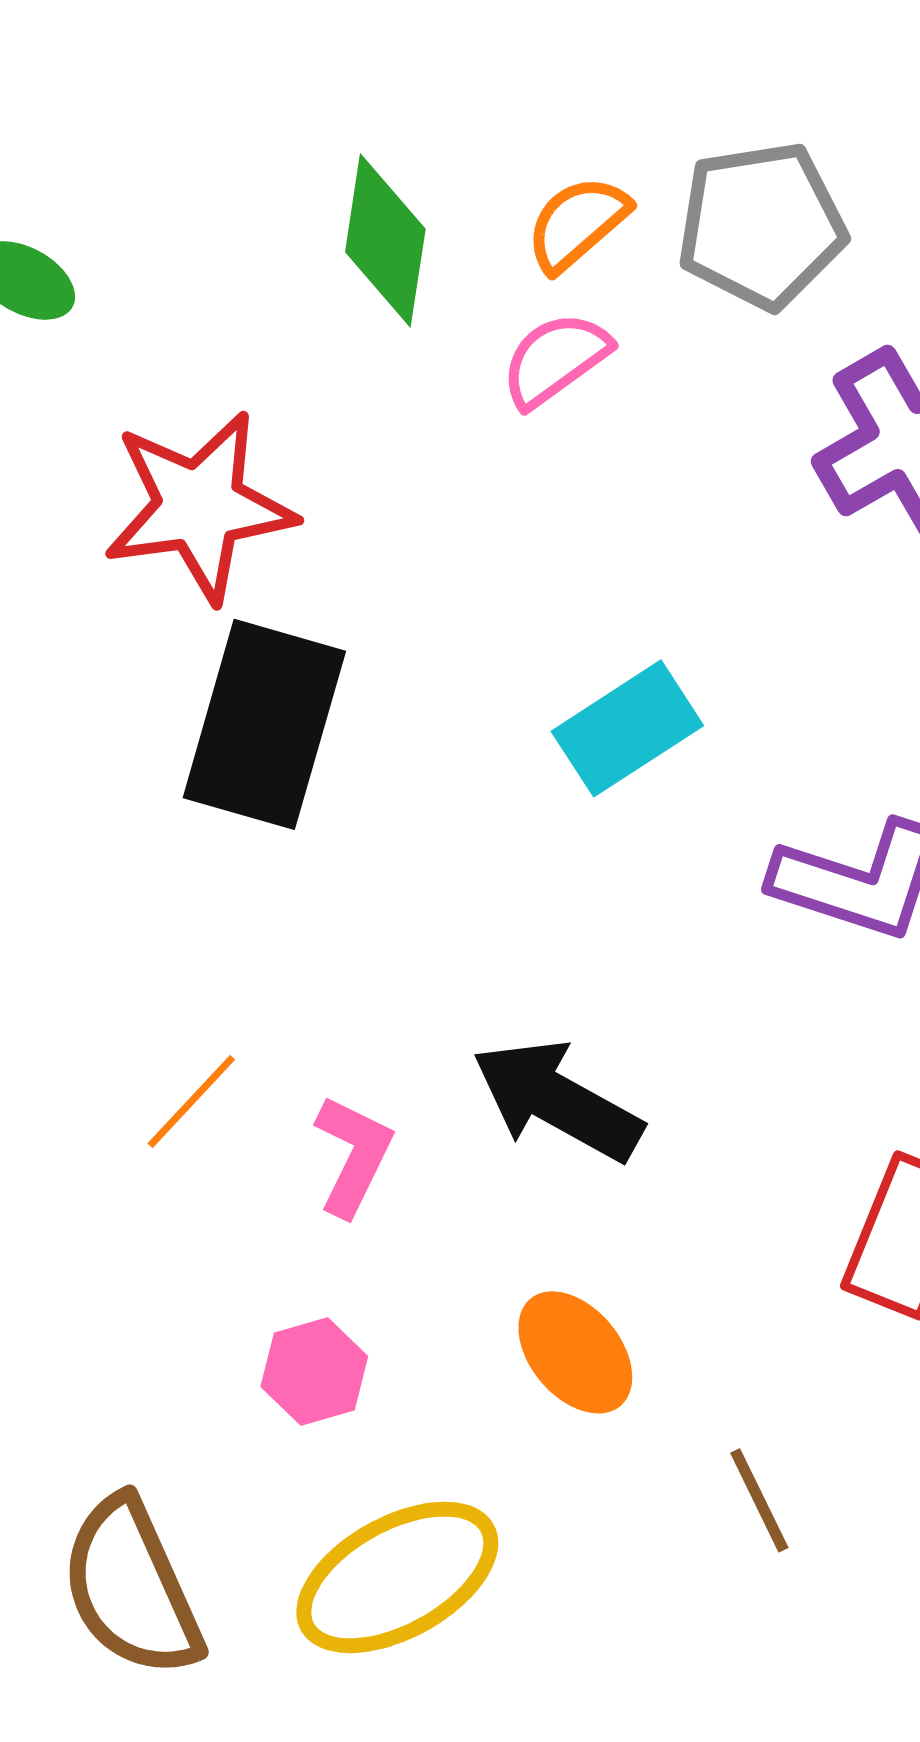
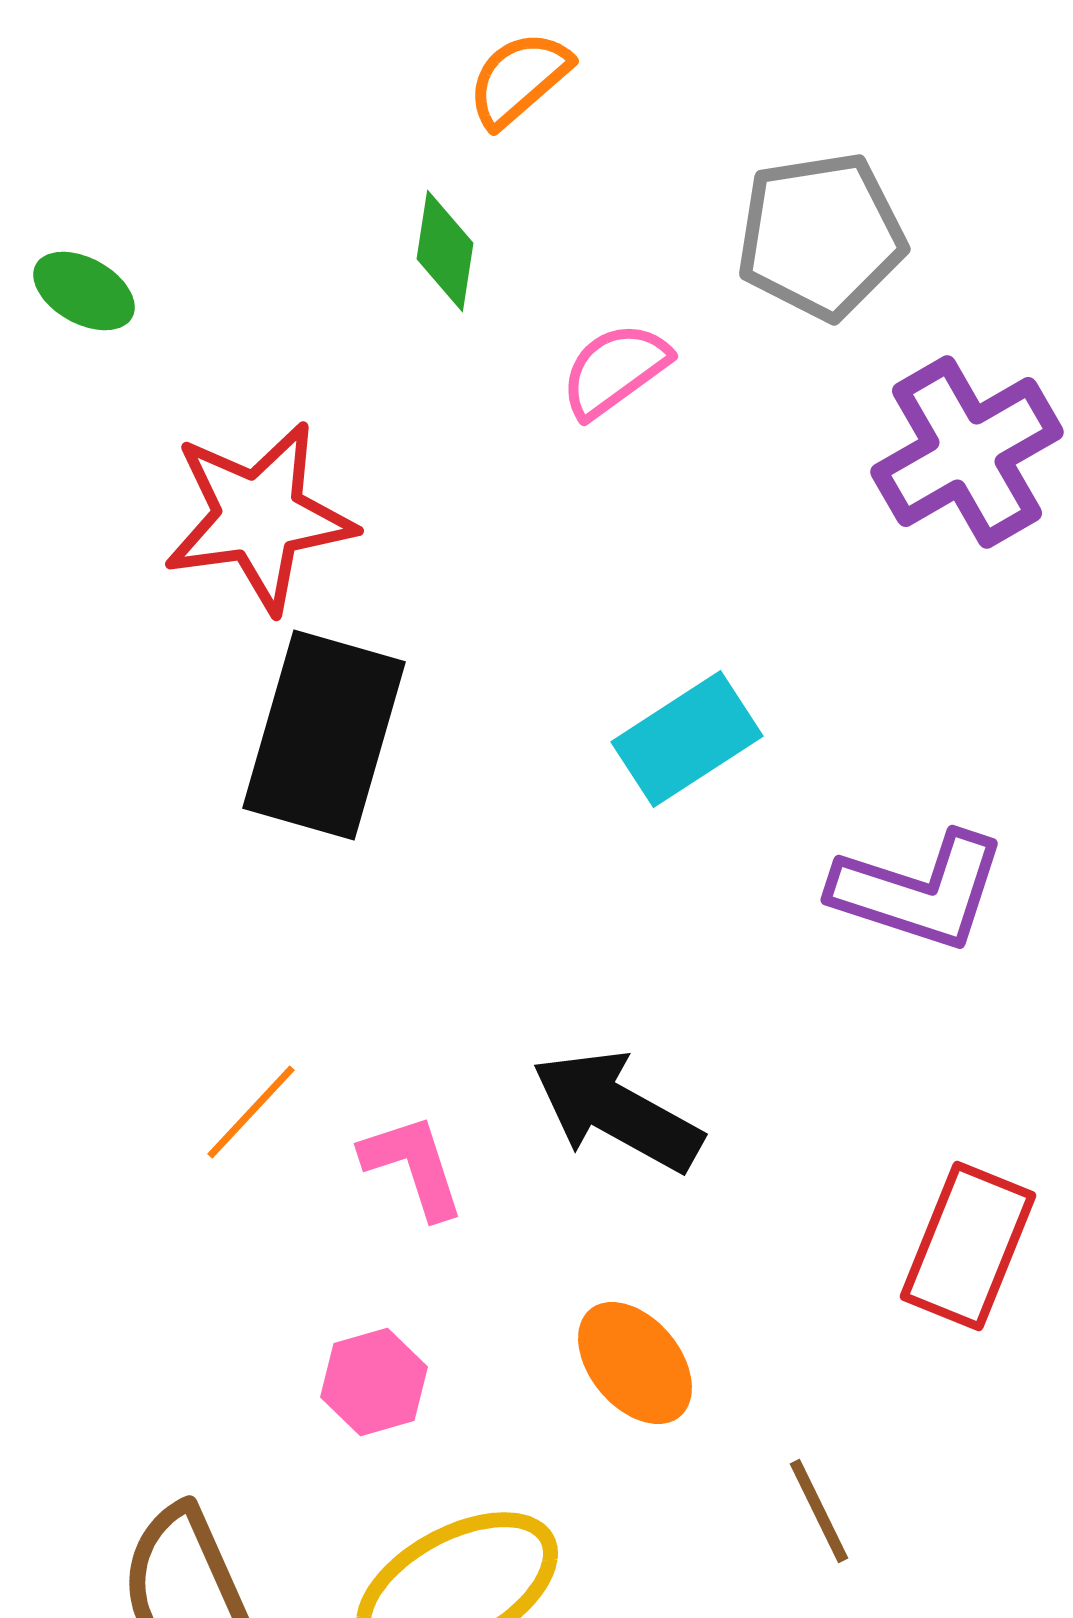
orange semicircle: (577, 223) -> (519, 79), moved
green diamond: (385, 240) -> (445, 251), size x0.7
pink L-shape: (353, 1155) -> (413, 1166), turned -44

